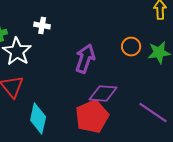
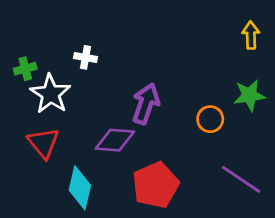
orange circle: (131, 46) -> (210, 119), moved
purple diamond: (103, 94) -> (115, 140), moved

